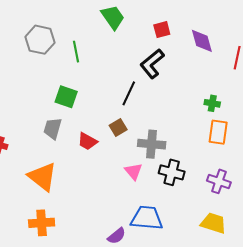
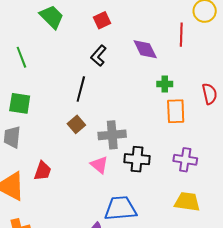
purple diamond: (202, 41) -> (145, 49), moved
black L-shape: (152, 64) -> (99, 56), size x0.7
red trapezoid: (87, 141) -> (43, 171), moved, turned -90

